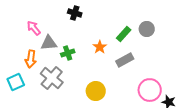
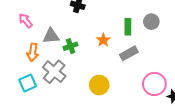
pink arrow: (34, 28) -> (26, 21), moved
green rectangle: (124, 34) -> (128, 27), turned -42
cyan square: (16, 82) -> (28, 83), moved

